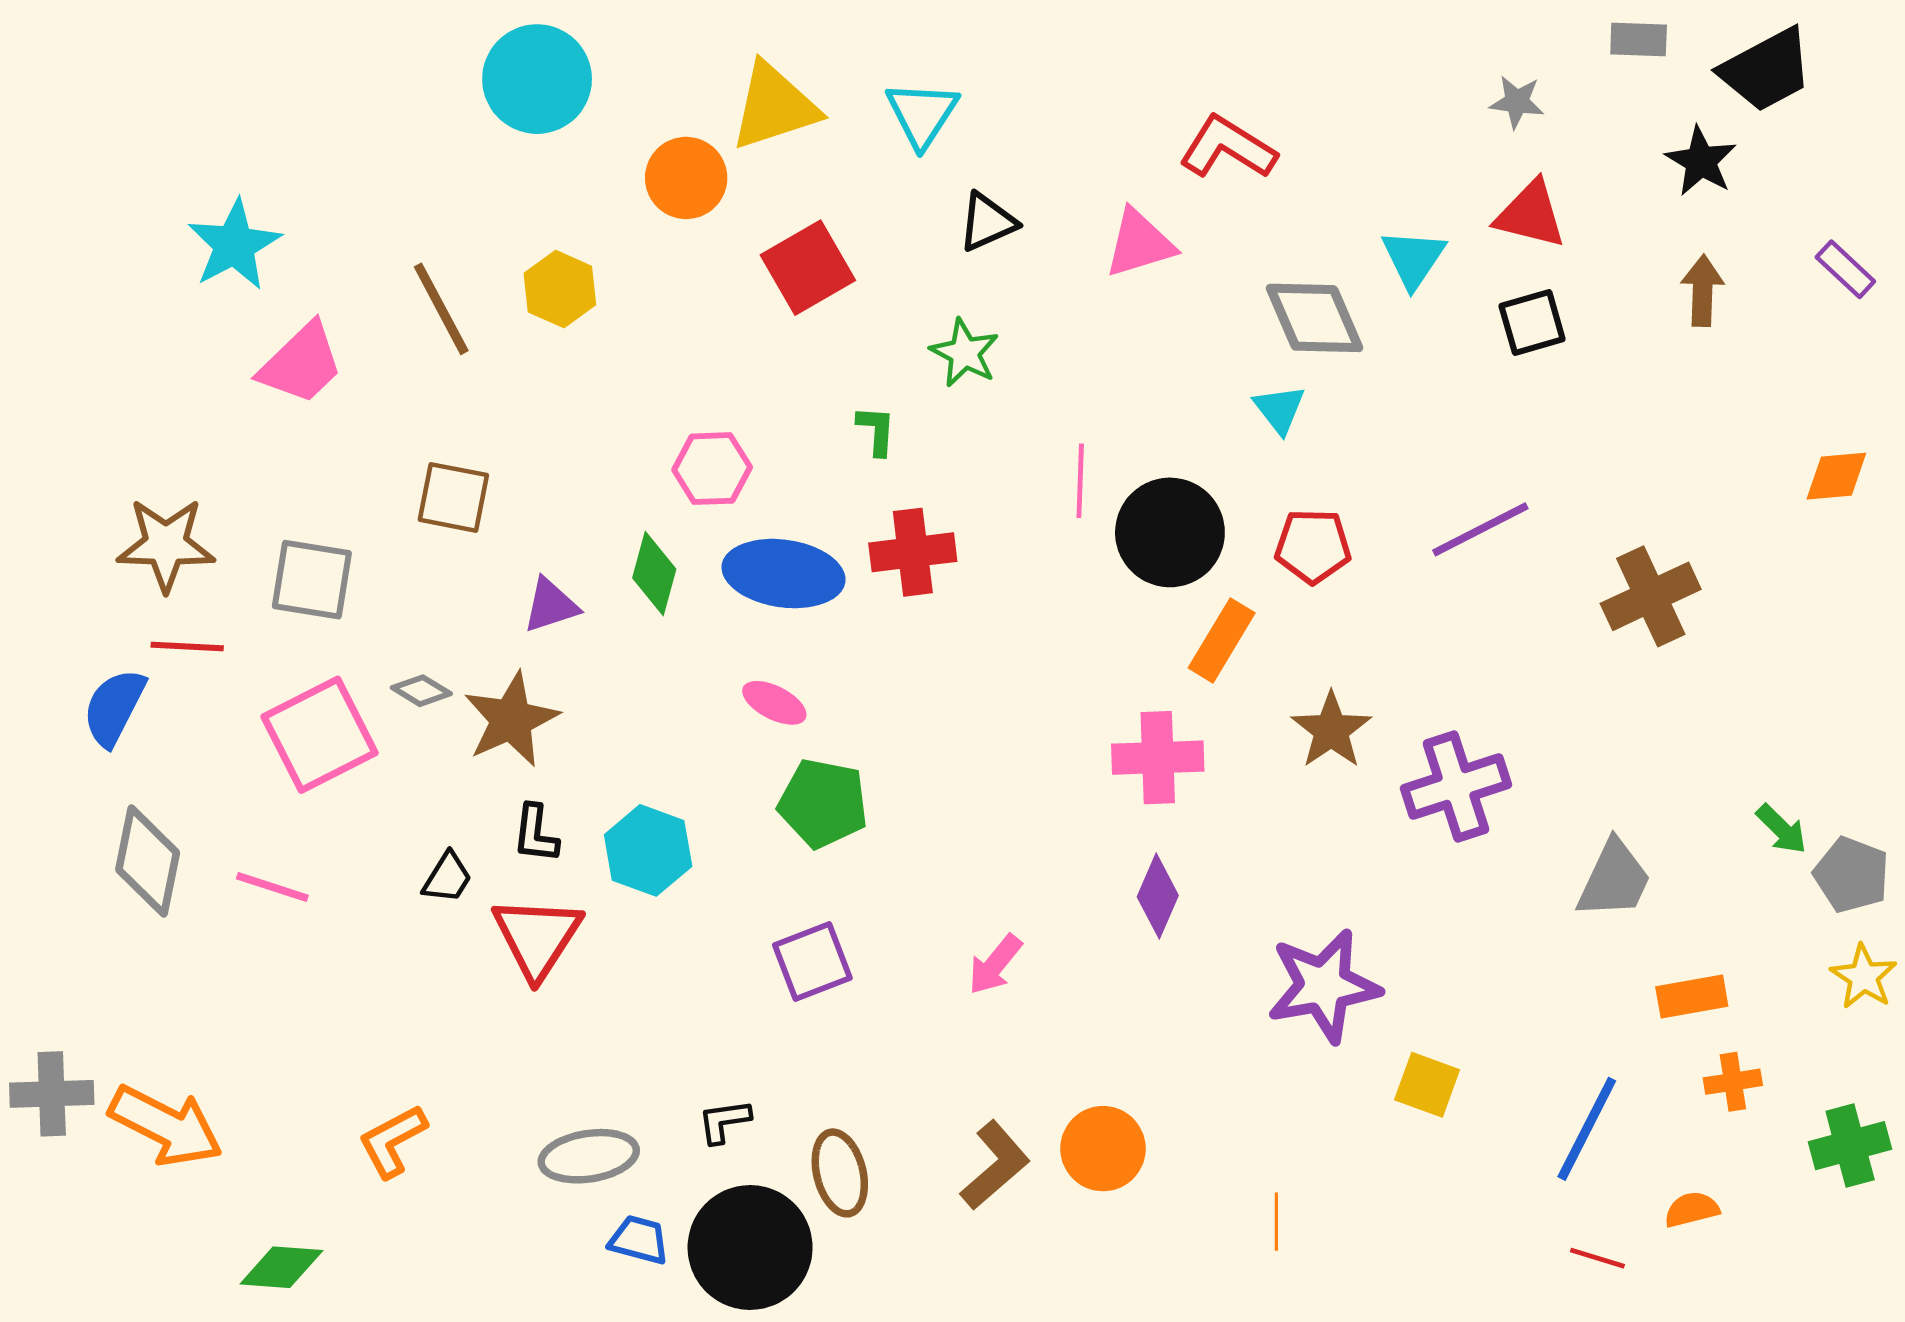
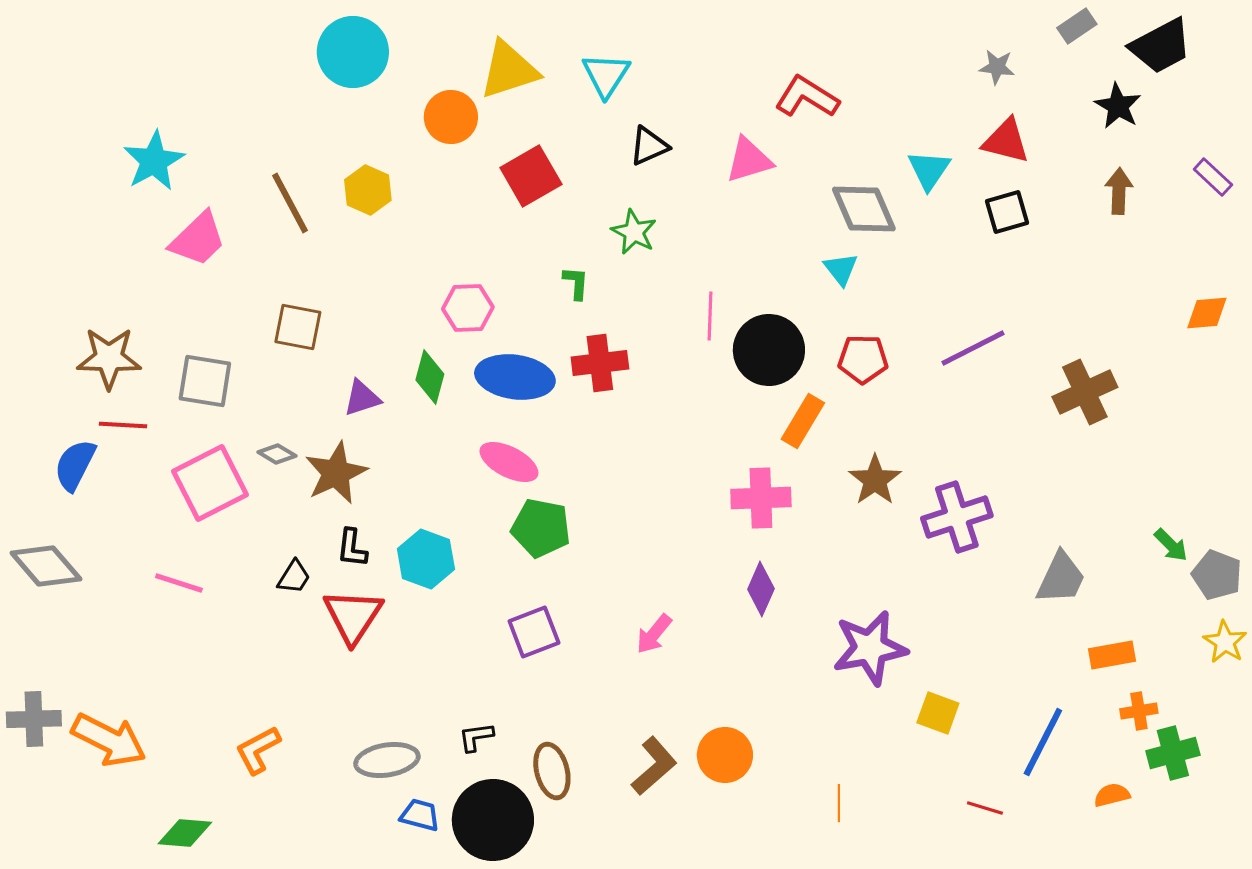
gray rectangle: (1639, 40) -> (1077, 26), turned -36
pink ellipse: (774, 703) -> (509, 462), size x1.4
gray diamond: (148, 861) -> (46, 566), moved, turned -52
green cross: (1850, 1146) -> (1173, 753), moved
red line: (1597, 1258) -> (985, 808), moved

